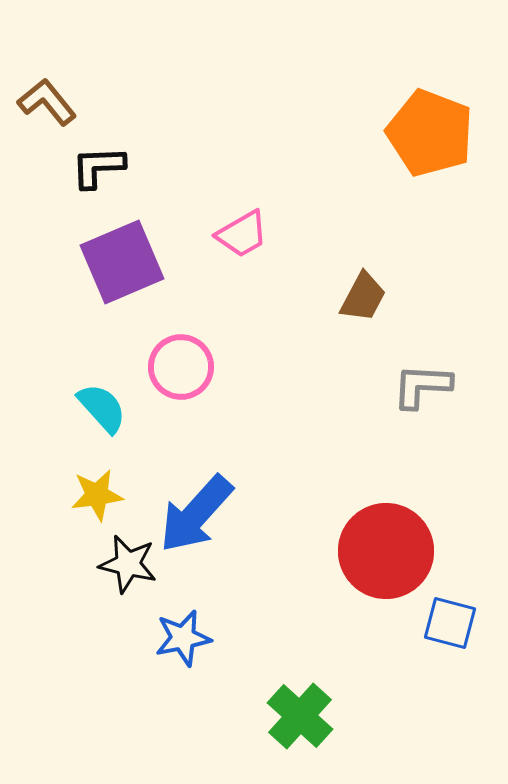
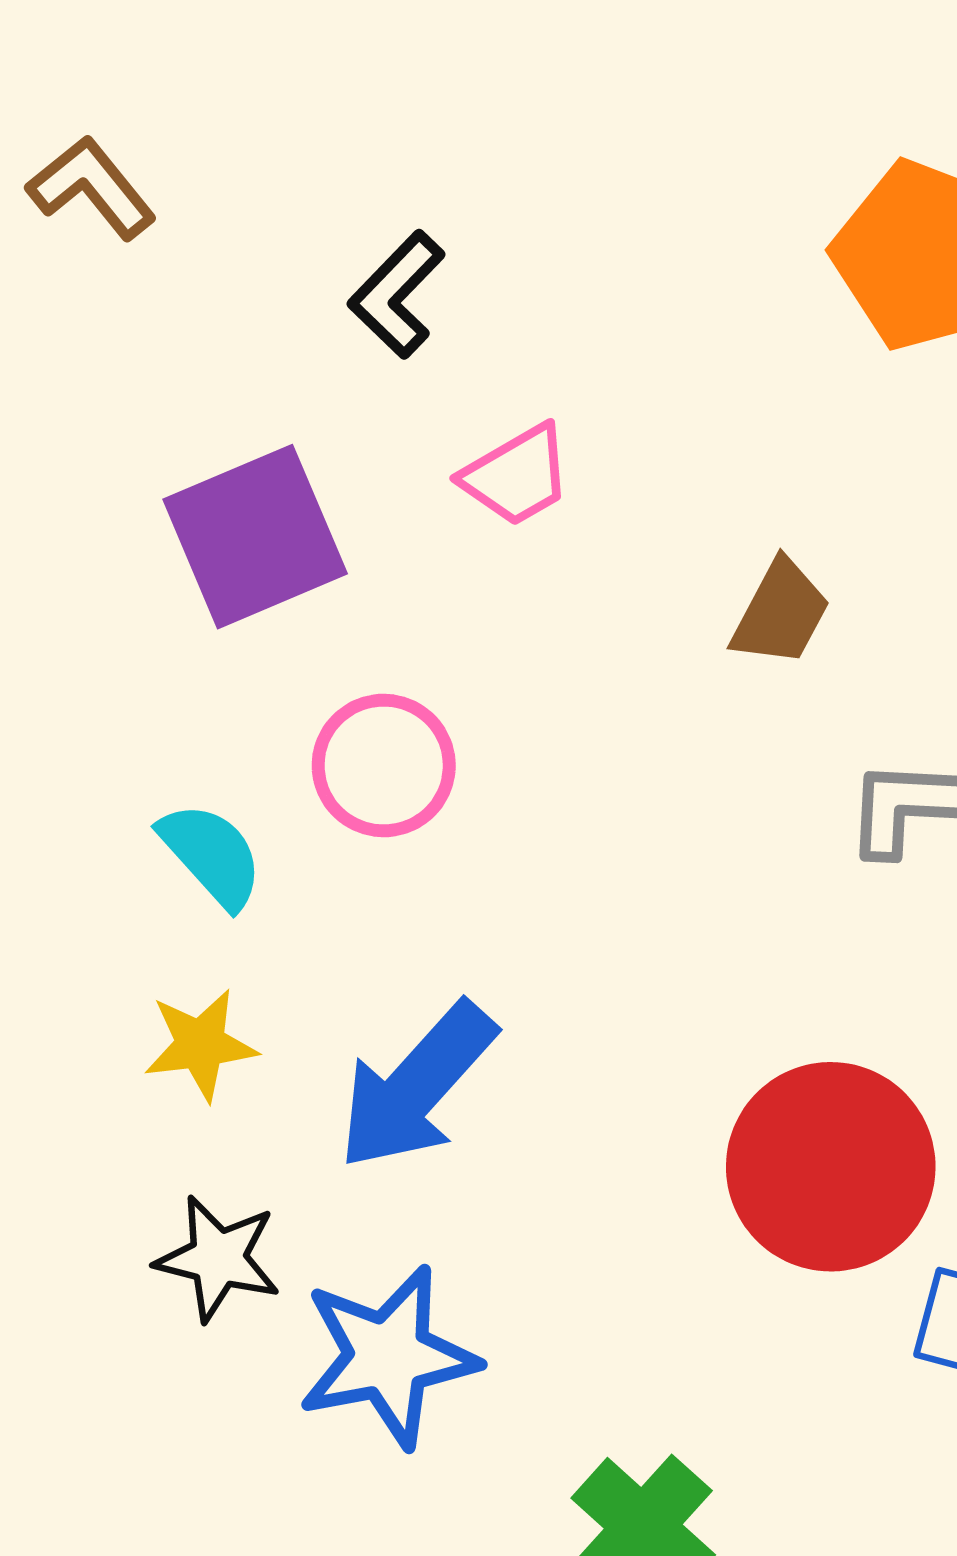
black L-shape: (98, 167) -> (397, 294), moved, turned -44
black star: (128, 564) -> (218, 1258), moved
blue star: (183, 638) -> (388, 1356), size x1.5

